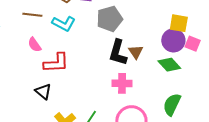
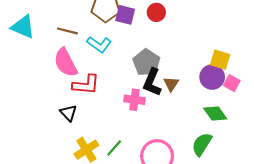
gray pentagon: (110, 19) -> (146, 63), moved, turned -30
pink semicircle: (34, 45) -> (66, 63), size x1.8
green diamond: (169, 65) -> (215, 113), moved
pink cross: (122, 83) -> (135, 100), moved

